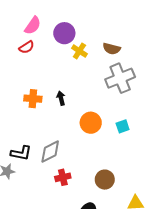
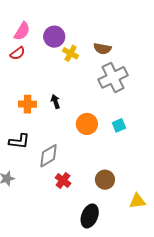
black L-shape: (21, 153) -> (19, 141), moved
red cross: (63, 177) -> (63, 180), turned -35

